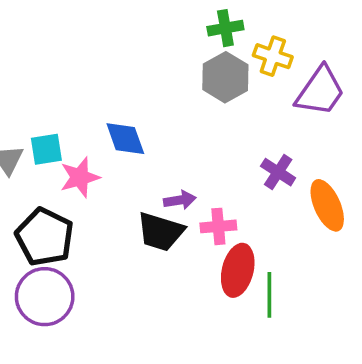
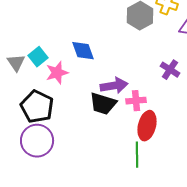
cyan square: (46, 149) -> (38, 57), turned -30
purple arrow: (180, 200) -> (114, 86), size x1.5
green line: (269, 295) -> (137, 155), moved

